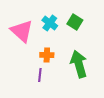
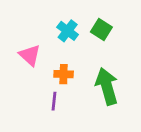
pink triangle: (22, 31) -> (30, 55), moved, size x0.7

